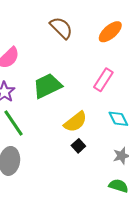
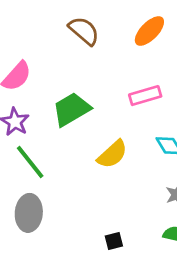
pink rectangle: (103, 80) -> (145, 96), turned 45
black square: (78, 146) -> (114, 241), moved, turned 32

